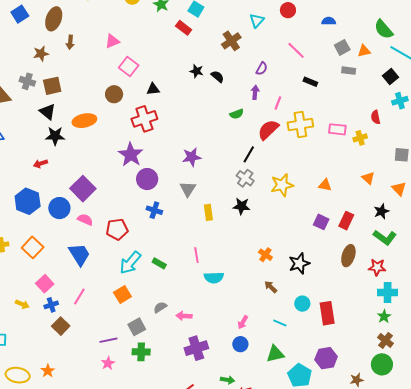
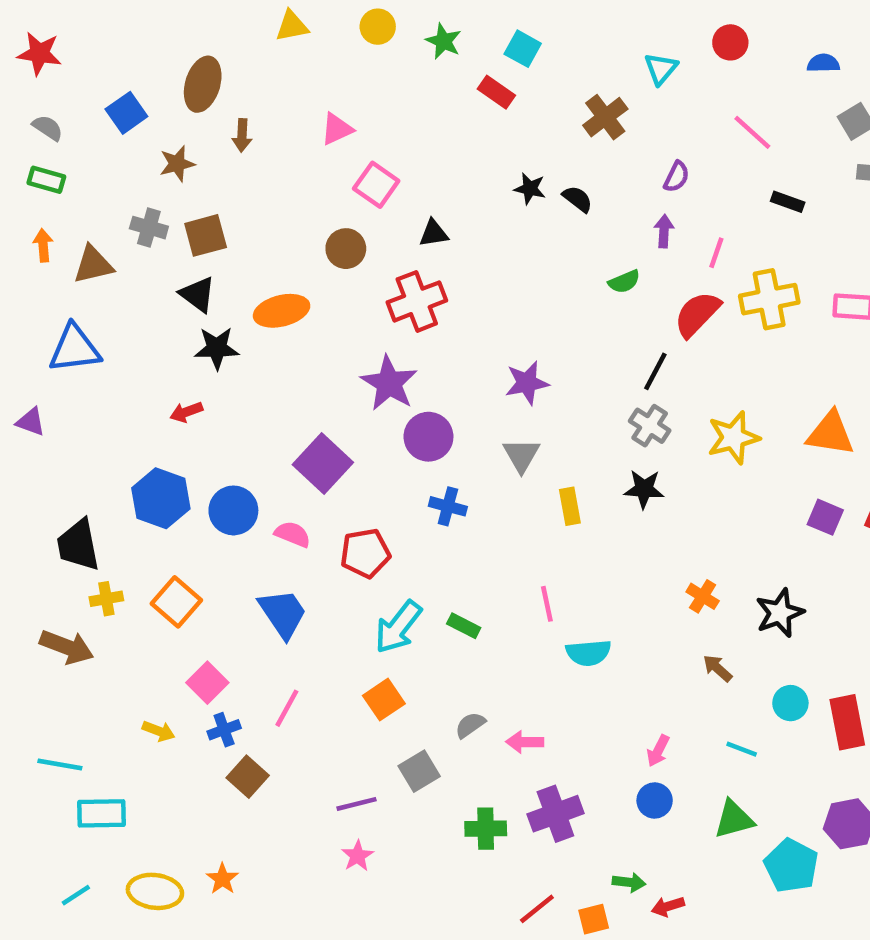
blue square: (20, 14) -> (126, 113), moved
orange triangle: (325, 185) -> (830, 433), size x1.6
purple square: (83, 189) -> (323, 464), moved
green cross: (141, 352) -> (486, 829), moved

